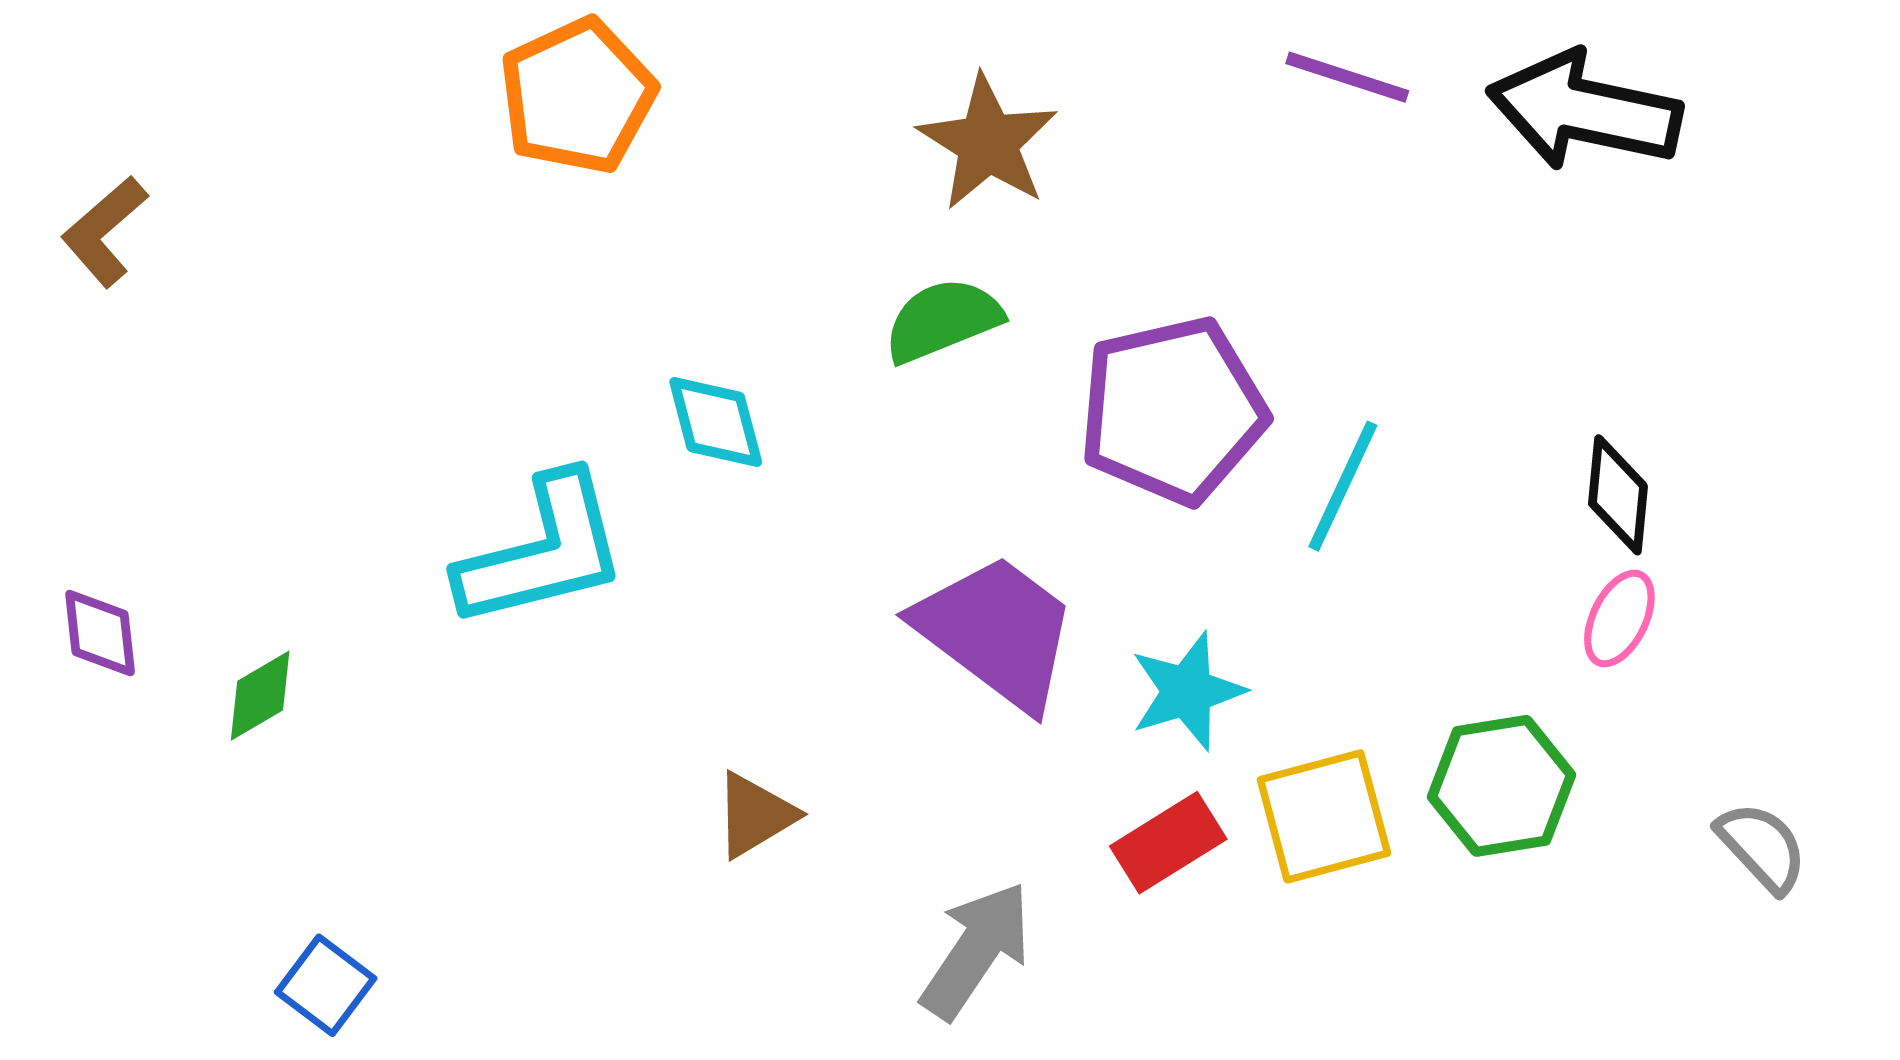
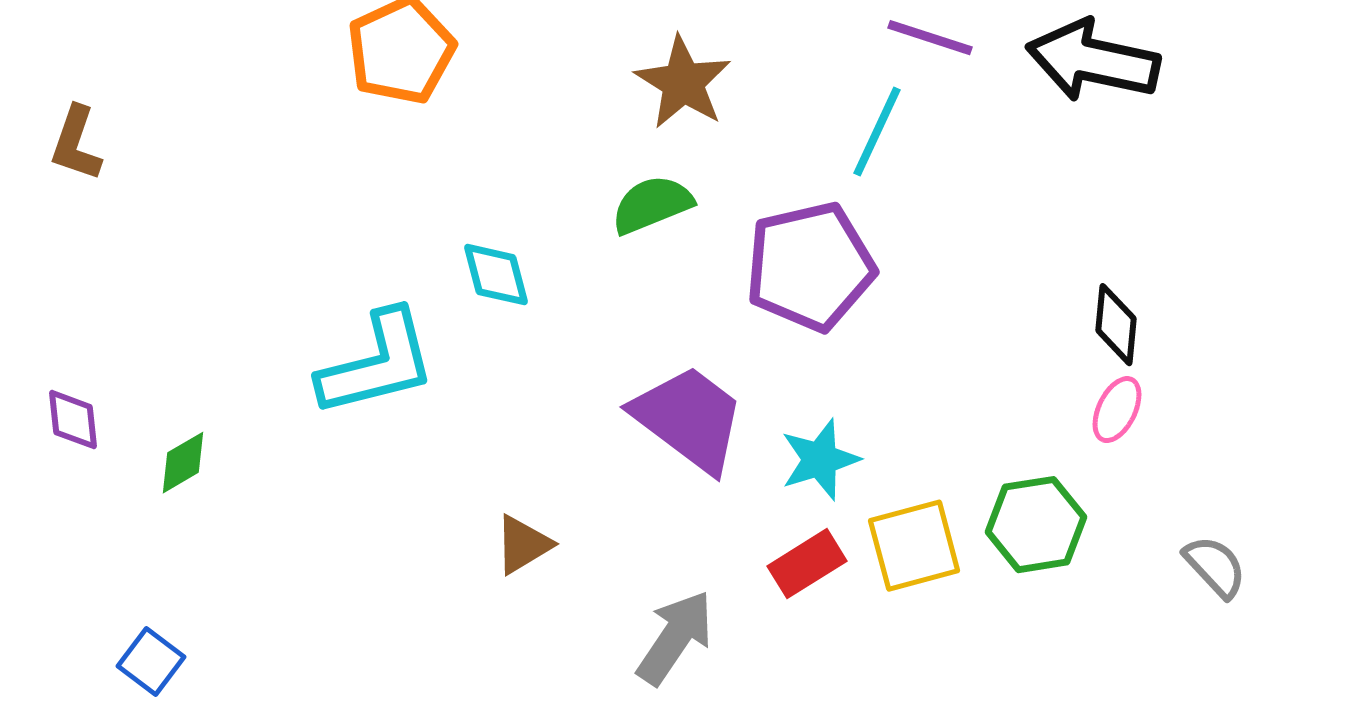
brown L-shape: (104, 231) -> (76, 144), turned -30
cyan line: (1343, 486) -> (877, 132), moved
blue square: (326, 985) -> (151, 662), moved

